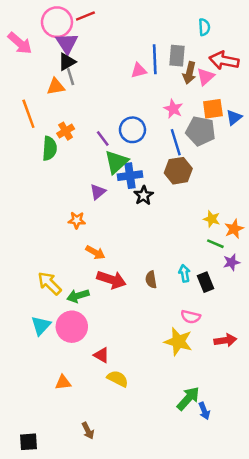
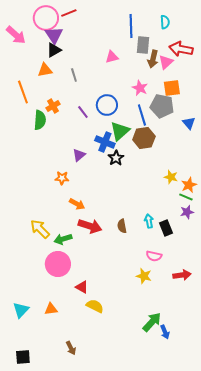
blue line: (155, 59) -> (131, 26), moved
gray line: (71, 77) -> (74, 75), moved
blue triangle: (234, 117) -> (189, 123), moved, turned -32
green triangle: (116, 162) -> (120, 131), moved
blue cross: (130, 176) -> (105, 142), turned 30
green line: (215, 244) -> (186, 197), moved
cyan triangle: (41, 325) -> (21, 310), moved
yellow star: (178, 342) -> (144, 276), size x0.7

